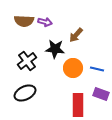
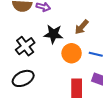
brown arrow: (76, 35) -> (82, 27), moved

